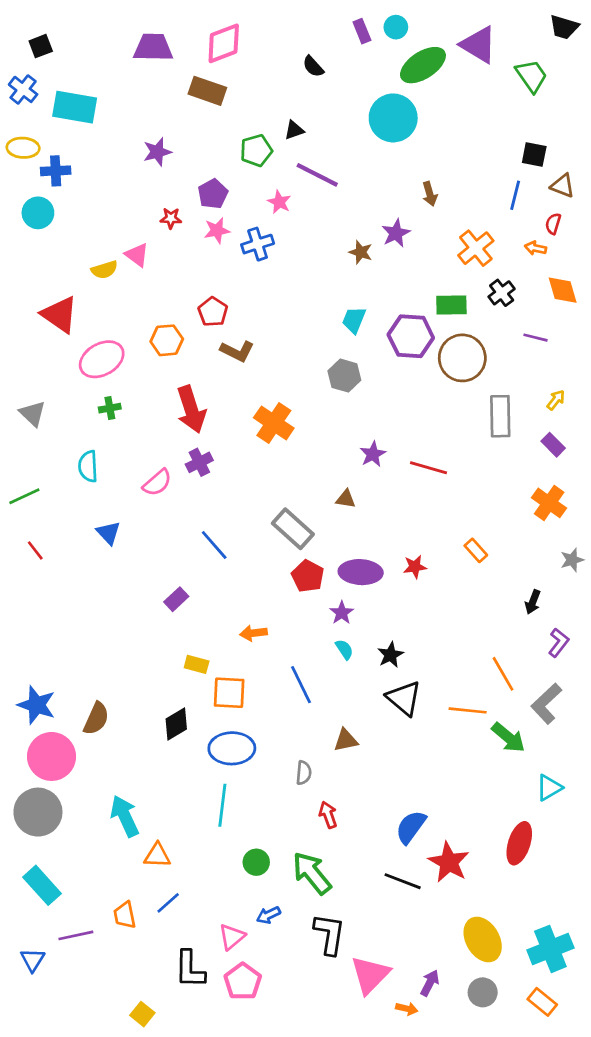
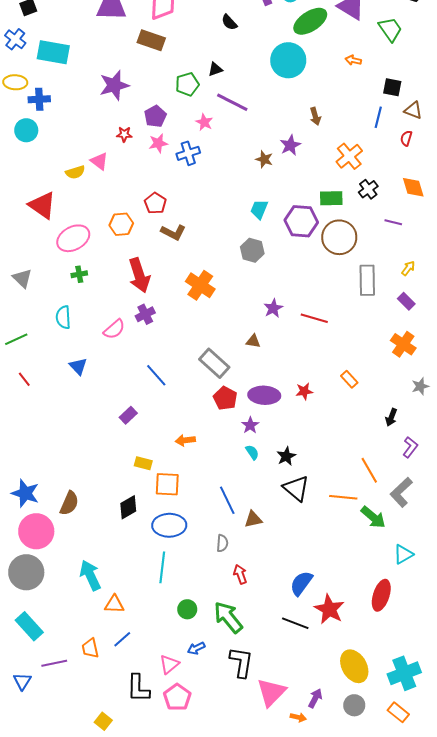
purple star: (157, 152) -> (114, 85), size x1.4
orange arrow: (535, 248) -> (353, 60), moved
blue line: (301, 685) -> (227, 500), moved

